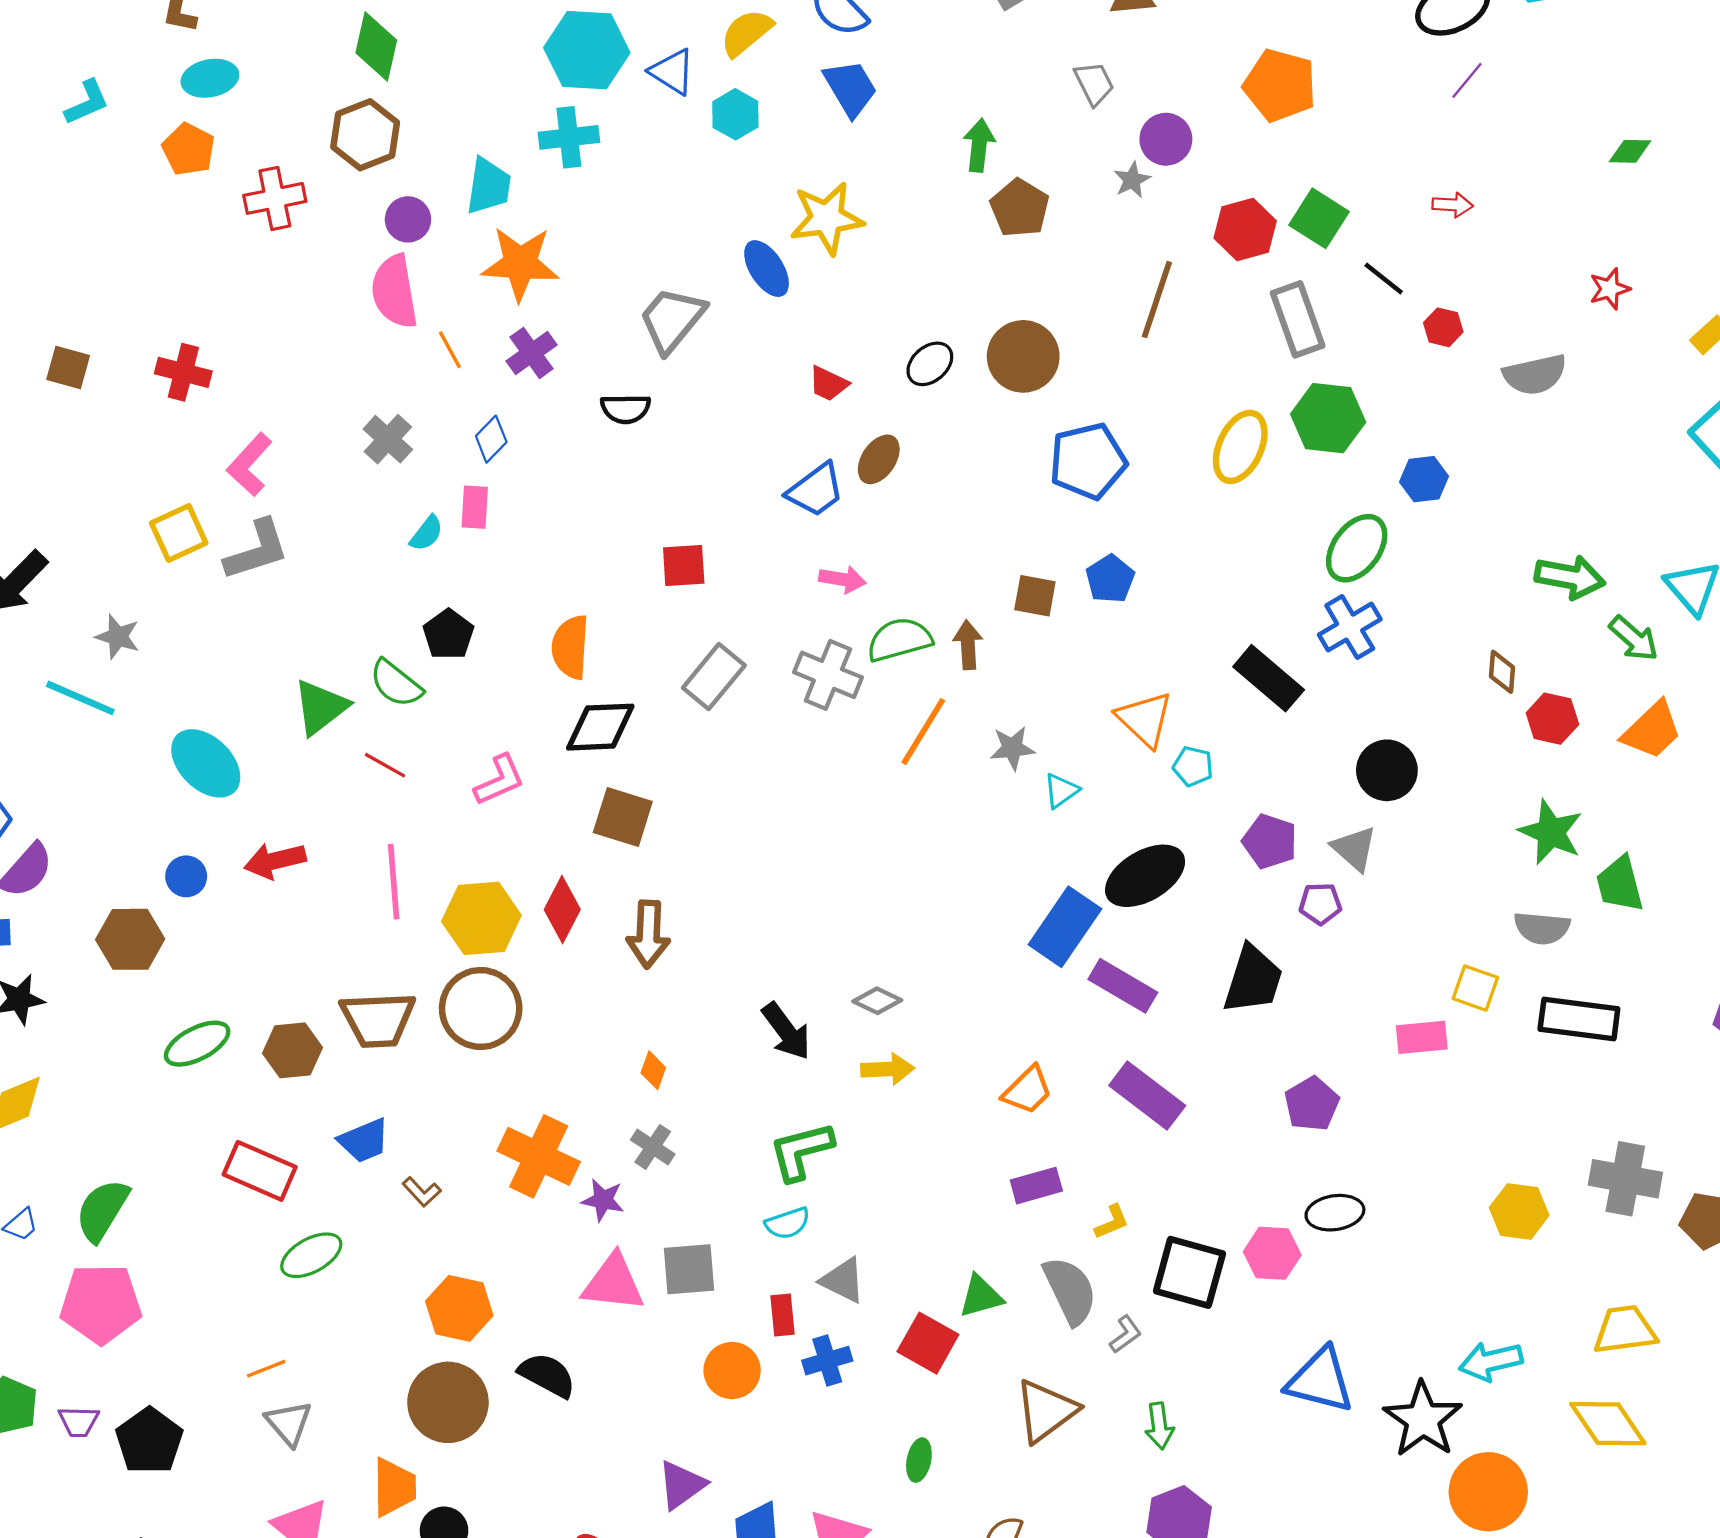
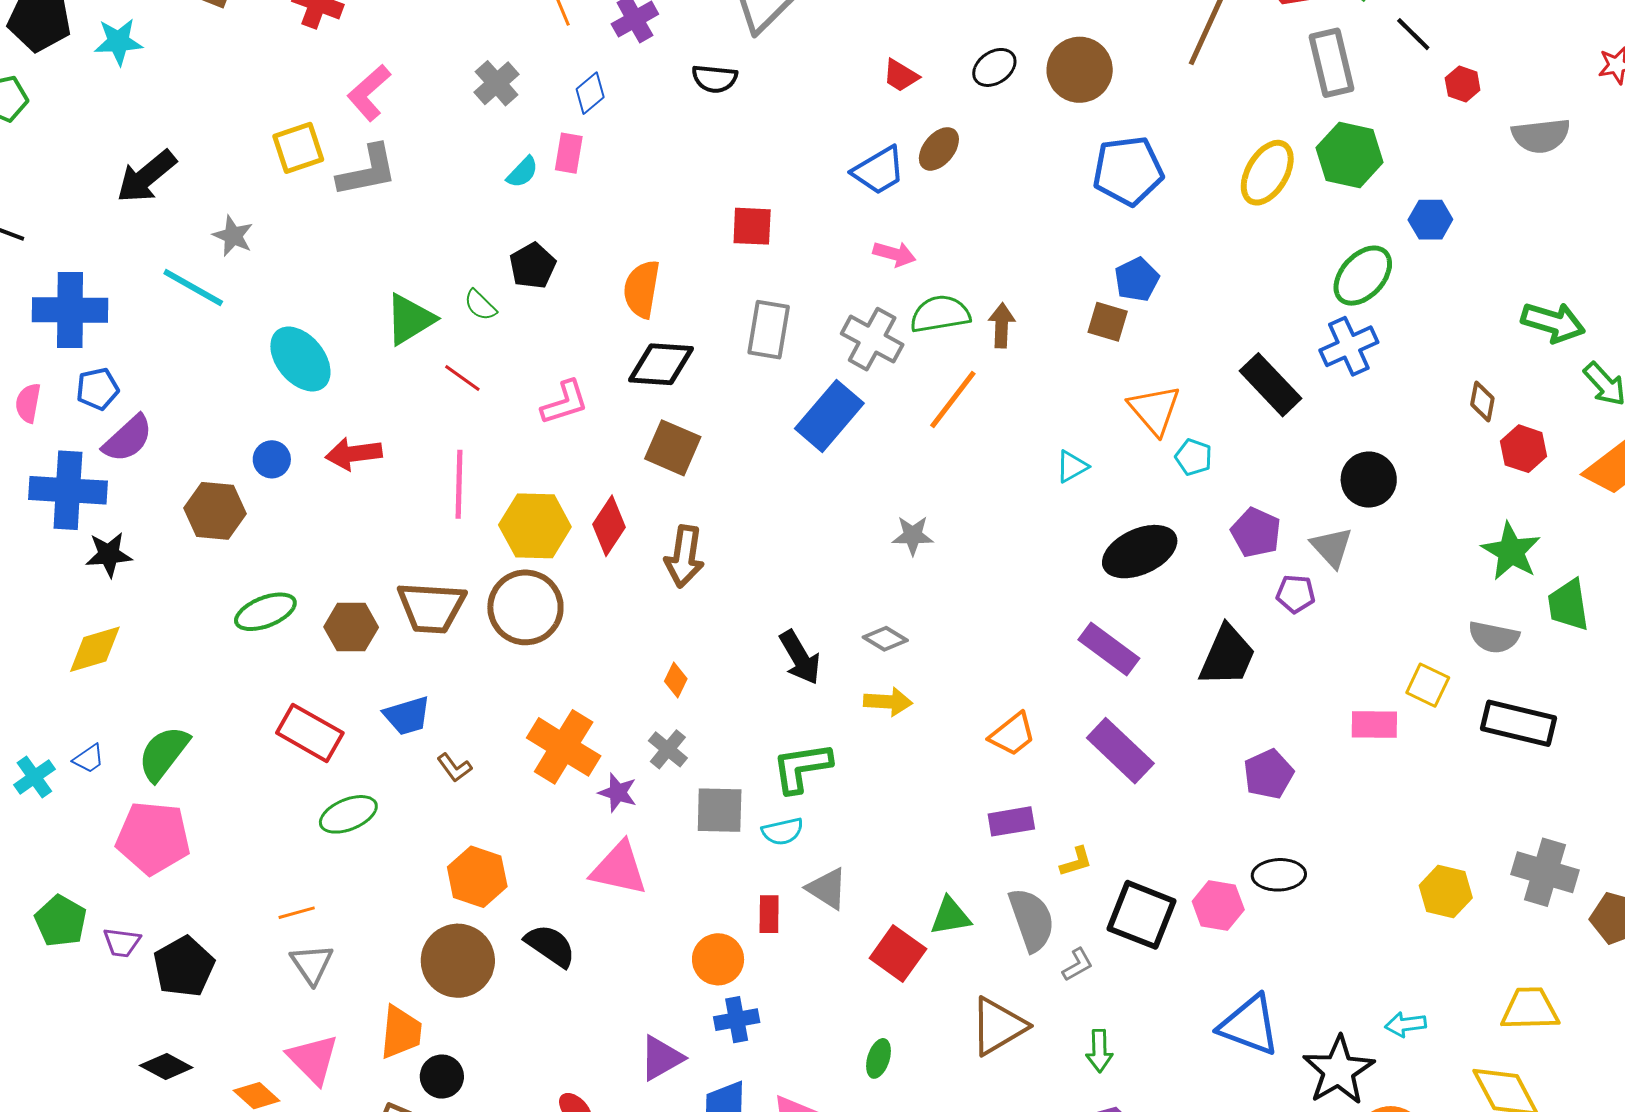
brown square: (1035, 596) -> (1108, 322), moved
gray rectangle: (714, 677) -> (769, 330), turned -36
green semicircle: (396, 684) -> (480, 305), size x0.7
gray star: (1012, 748) -> (913, 535), moved
blue rectangle: (1065, 927) -> (829, 416), moved
gray square: (689, 1269) -> (720, 810), moved
blue cross: (827, 1361) -> (737, 1020), moved
cyan arrow: (1491, 1361) -> (1406, 1024), size x0.7

